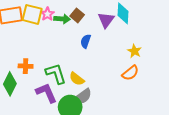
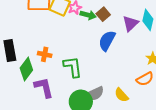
blue semicircle: (86, 41) -> (107, 41), size x1.5
yellow semicircle: (77, 79) -> (121, 95), moved
purple L-shape: (46, 93) -> (44, 87), moved

